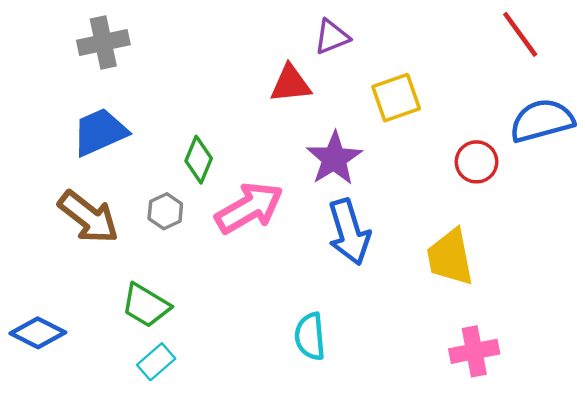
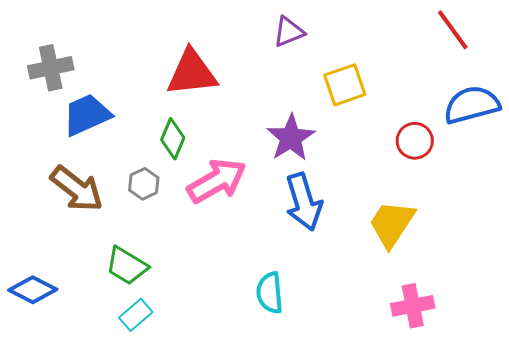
gray cross: (103, 42) -> (51, 68), moved
red triangle: (290, 84) -> (192, 73), moved, size x1.4
yellow trapezoid: (450, 257) -> (392, 224), turned 44

